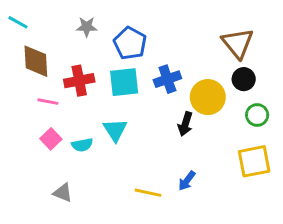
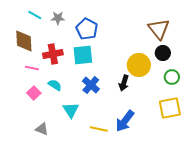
cyan line: (18, 22) -> (35, 15), moved
blue cross: (167, 79) -> (91, 85), moved, turned -30
cyan triangle: (115, 130) -> (71, 110), moved
cyan semicircle: (82, 145) -> (55, 85), moved, turned -136
blue arrow: (187, 181) -> (125, 121), size x1.6

